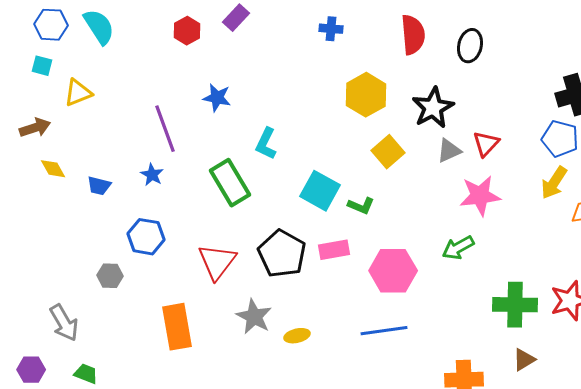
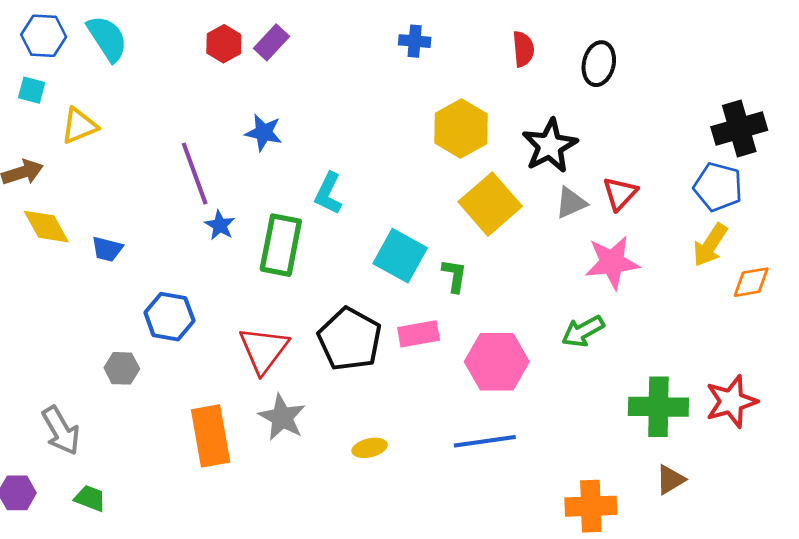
purple rectangle: (236, 18) -> (272, 42), moved
red semicircle: (413, 35) -> (523, 49), size x0.7
yellow square: (388, 152) -> (490, 204), size x1.4
yellow diamond: (53, 169) -> (46, 227), size x1.4
blue star: (152, 175) -> (220, 225), moved
green rectangle: (230, 183) -> (281, 245), turned 42
green L-shape: (361, 206) -> (454, 276), turned -104
gray star: (254, 317) -> (282, 417), moved

